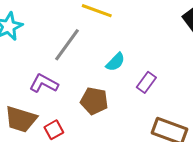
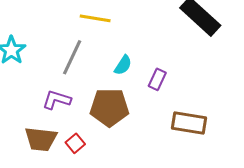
brown pentagon: (94, 101) -> (109, 107), size x1.4

